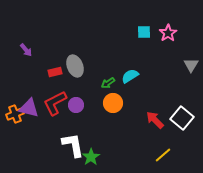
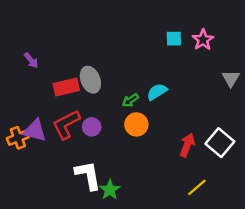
red rectangle: (55, 72) -> (66, 87), size x1.5
red arrow: (155, 120) -> (187, 145), turned 66

